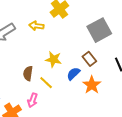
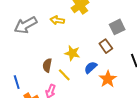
gray square: (99, 30) -> (117, 27), size x0.7
brown rectangle: (89, 59) -> (106, 46), moved

